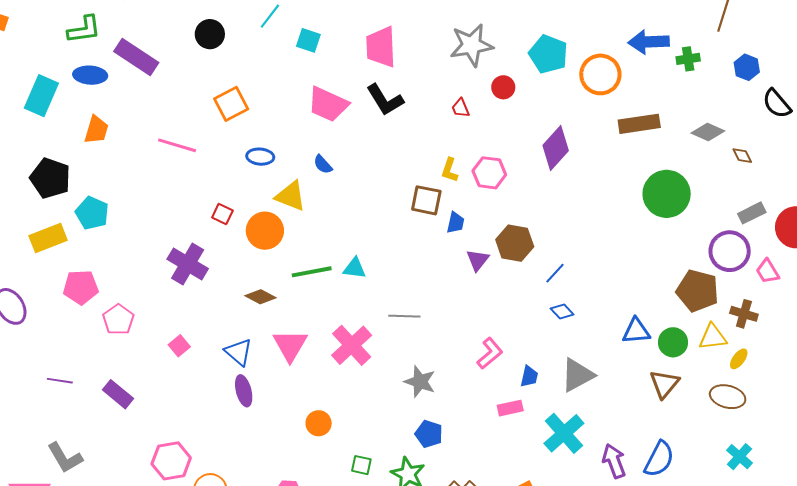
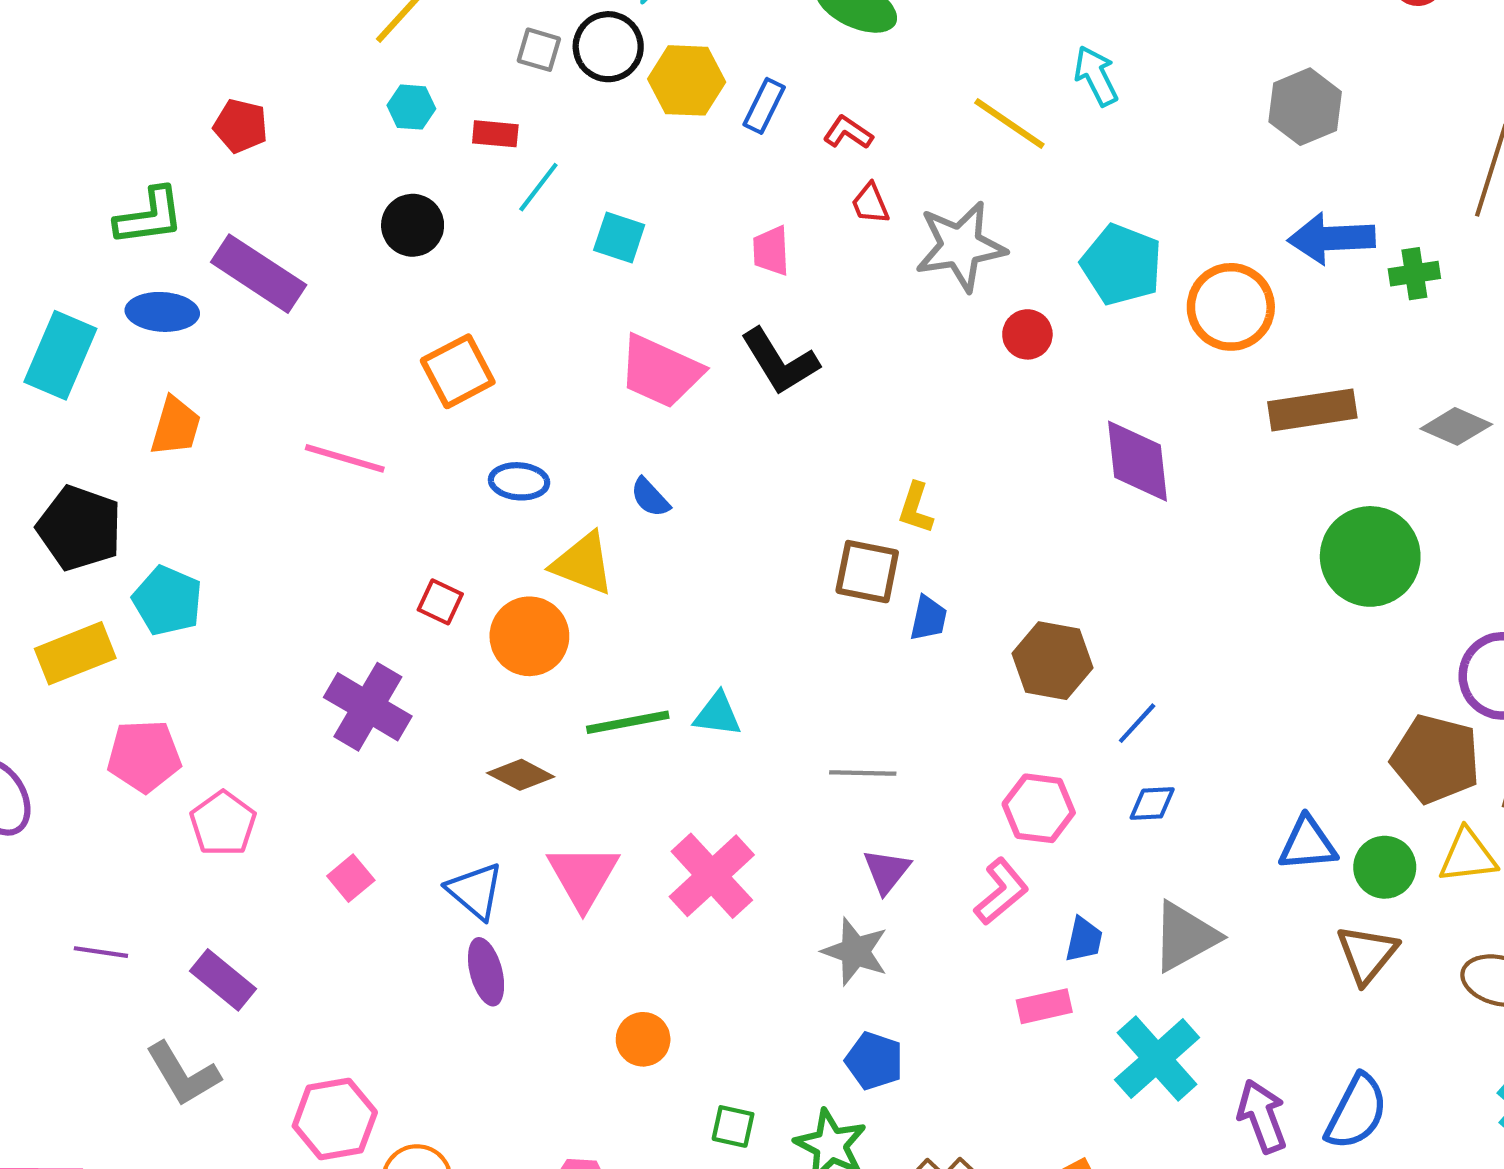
pink trapezoid: (381, 47) -> (771, 251), size x0.6
red trapezoid: (461, 108) -> (870, 204), moved
purple diamond: (556, 148) -> (1138, 461), turned -48
pink hexagon: (489, 173) -> (1039, 808), moved
purple triangle: (478, 260) -> (887, 871), moved
blue diamond: (562, 312) -> (1152, 804), turned -50
gray line: (404, 316) -> (863, 773), moved
gray L-shape: (65, 458) -> (183, 1074), moved

